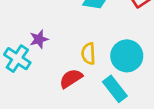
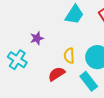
purple star: (39, 39) -> (37, 38), moved

